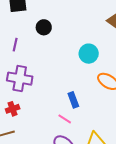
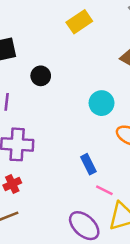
pink line: (65, 119) -> (104, 190), moved

